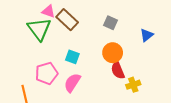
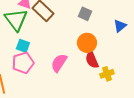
cyan square: (72, 57) -> (23, 46), moved
pink semicircle: (72, 83) -> (59, 63), moved

